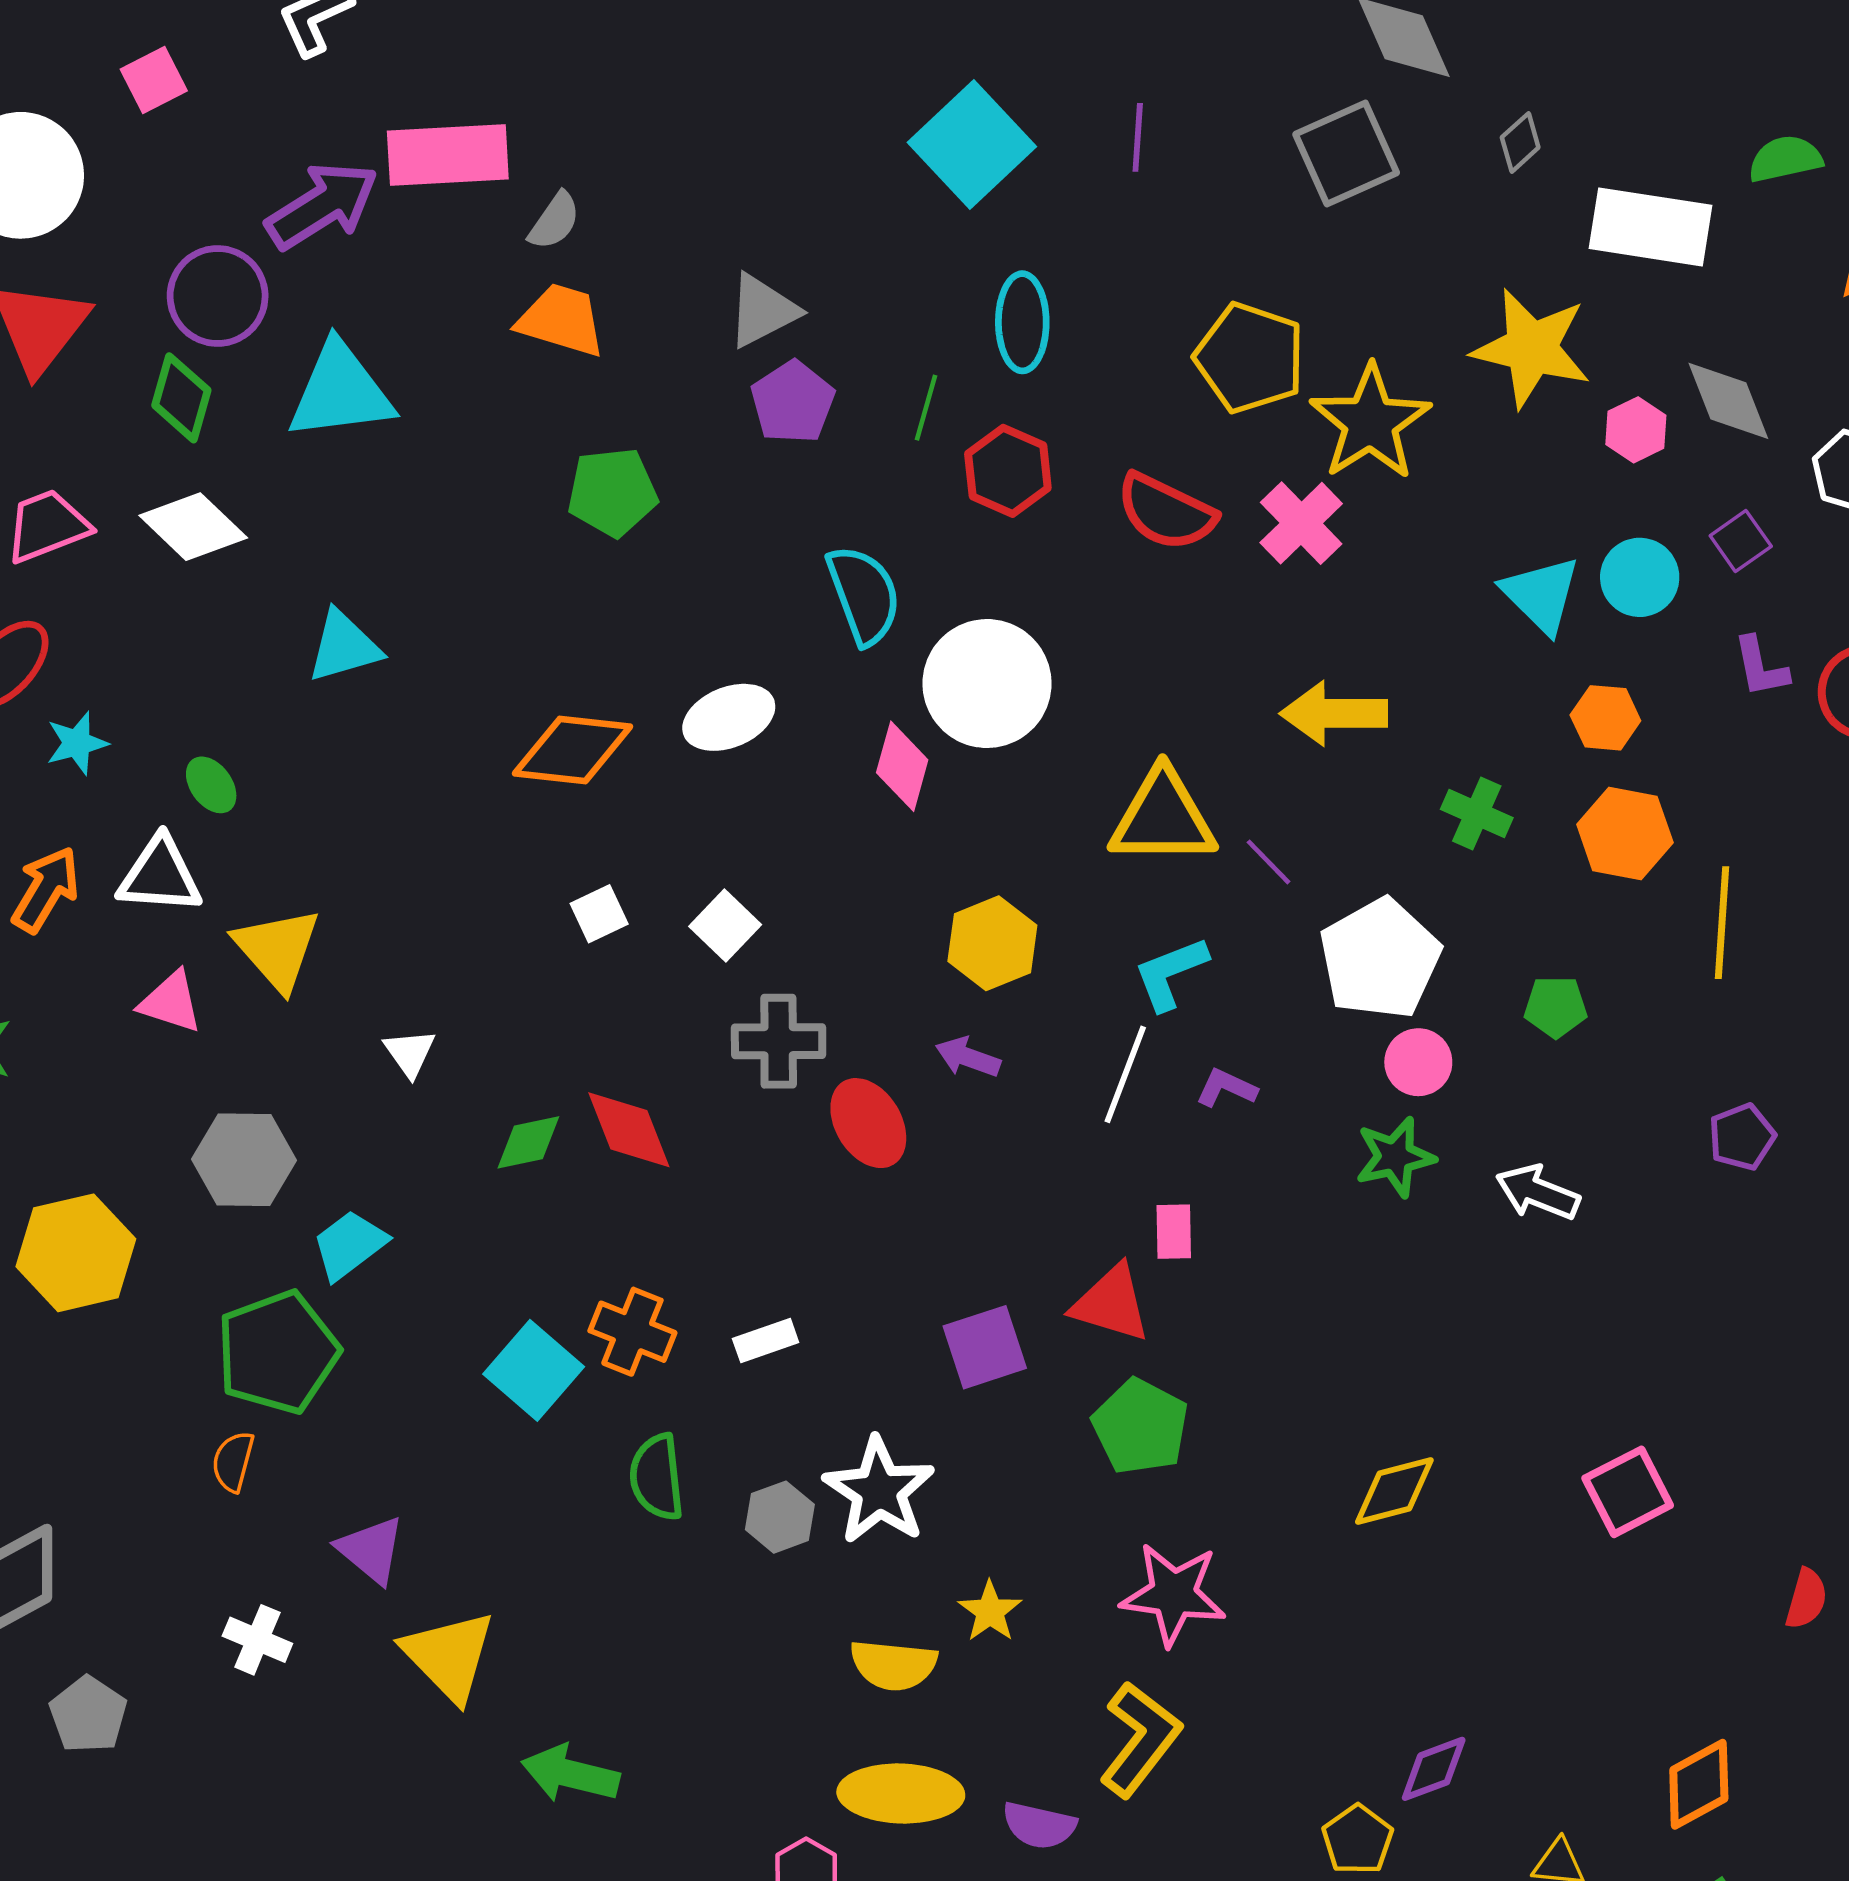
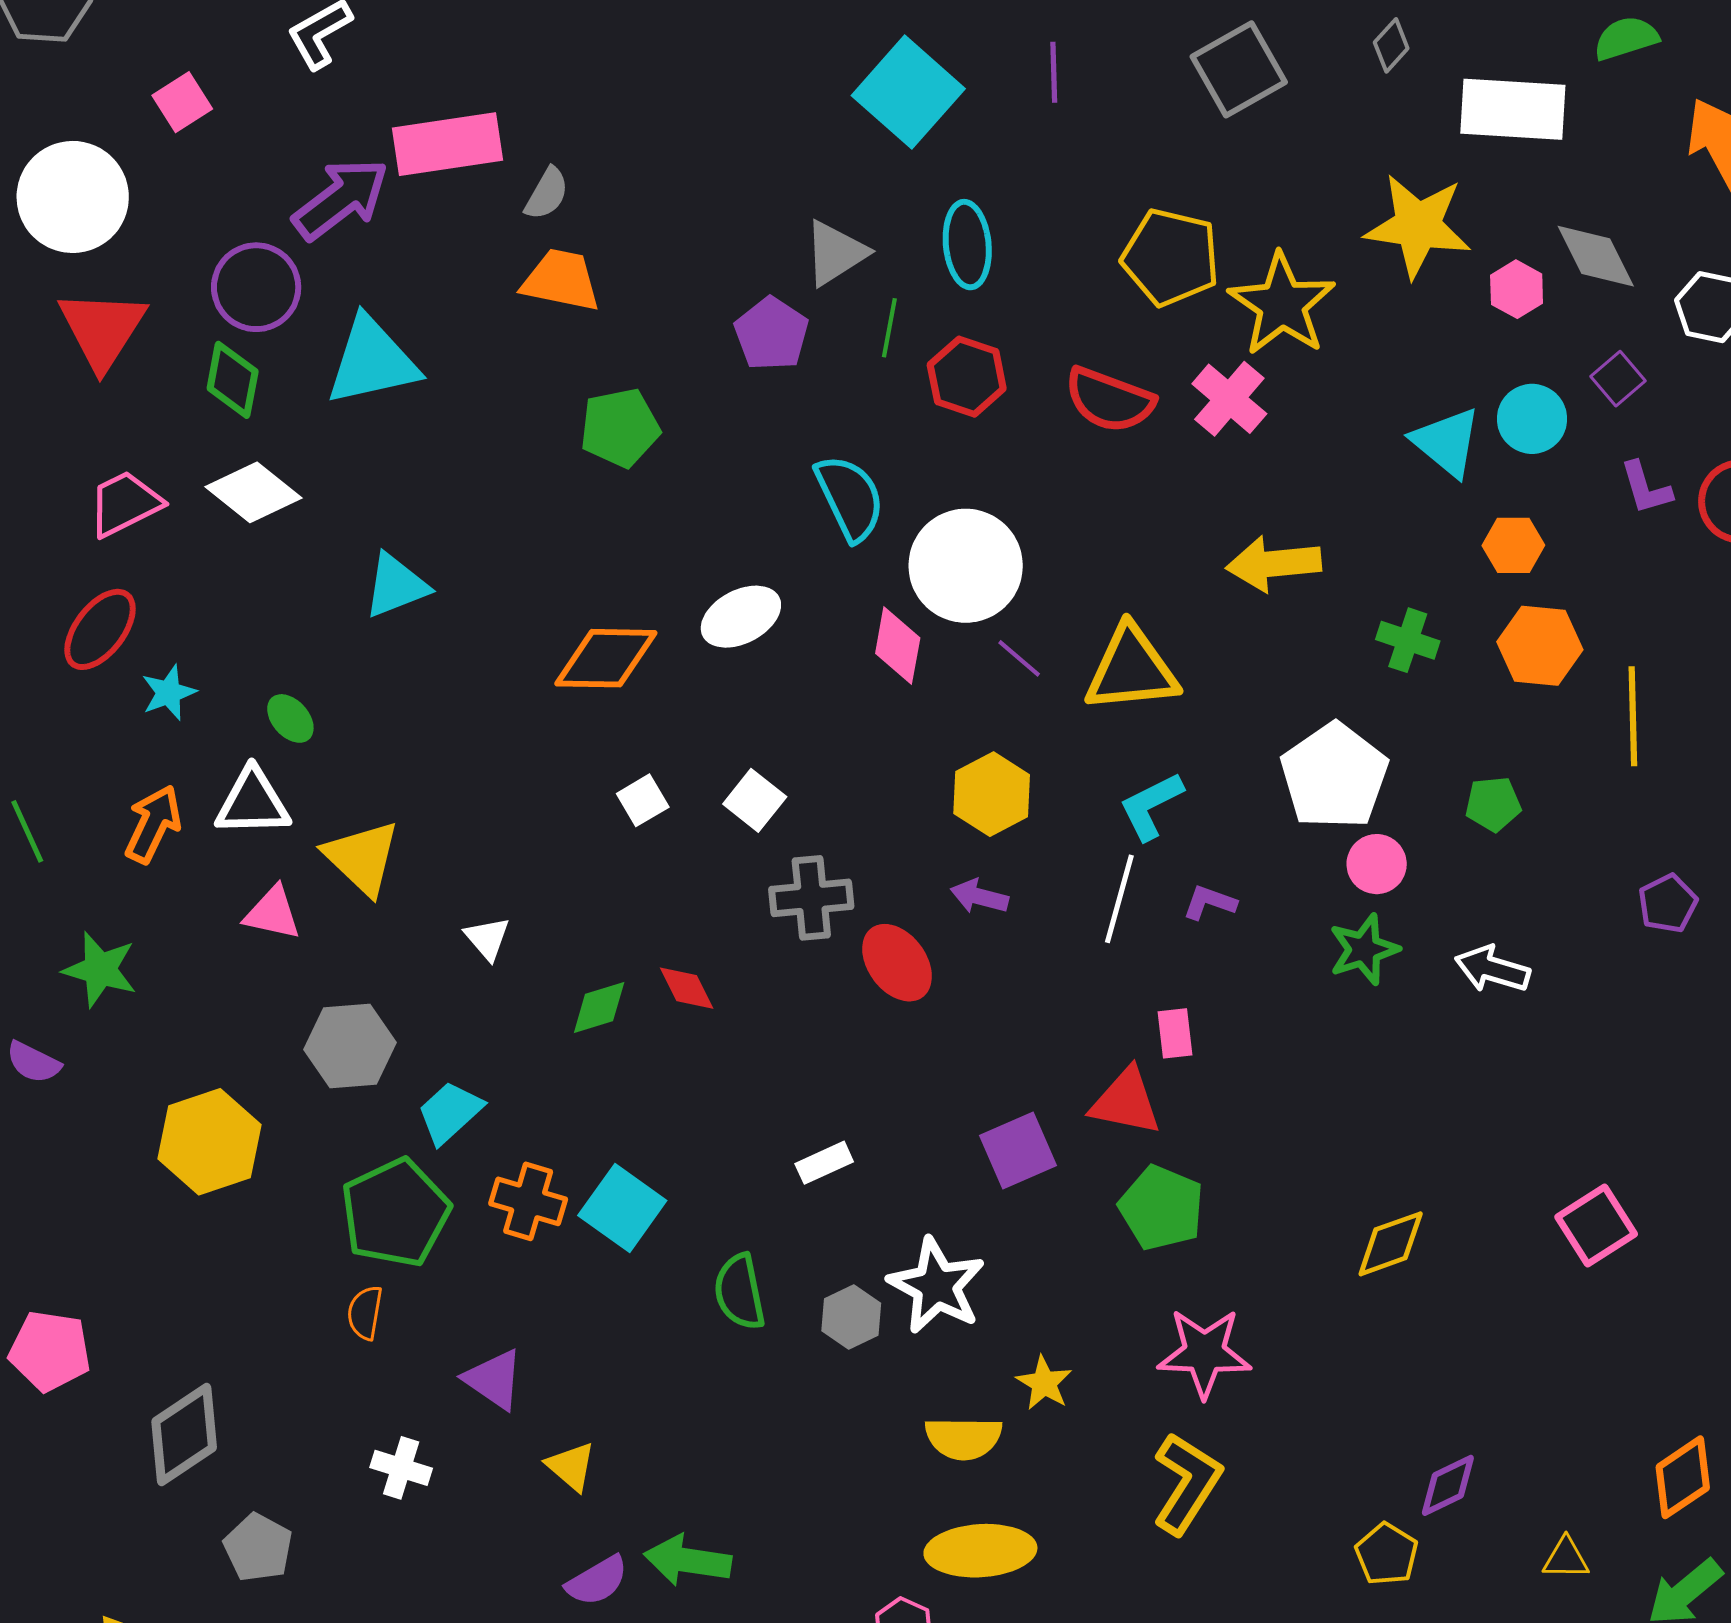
gray triangle: (763, 311) -> (835, 253), moved
purple line: (1269, 862) -> (1019, 658), moved
red diamond: (629, 1130) -> (687, 988), size x0.7
orange cross: (632, 1332) -> (528, 1201), moved
yellow triangle: (449, 1656) -> (571, 1466), size x0.6
purple semicircle: (1039, 1825) -> (597, 1581), moved, turned -38

